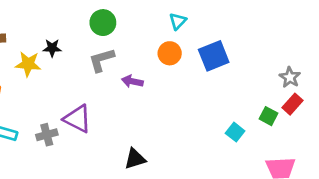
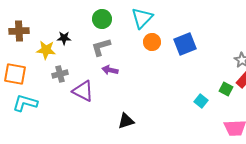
cyan triangle: (178, 21) -> (142, 18), moved, size x1.6
purple arrow: (132, 81) -> (110, 70), moved
gray cross: (47, 135) -> (60, 74), moved

